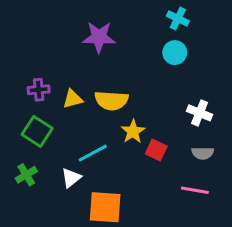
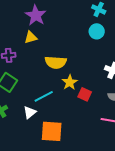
purple star: (99, 37) -> (36, 15), moved, turned 30
yellow triangle: (73, 99) -> (31, 37), moved

